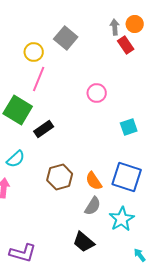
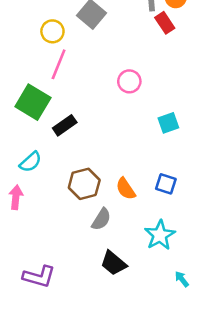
blue square: (127, 177) -> (166, 184), size x0.6
gray semicircle: (93, 206) -> (101, 219), moved

